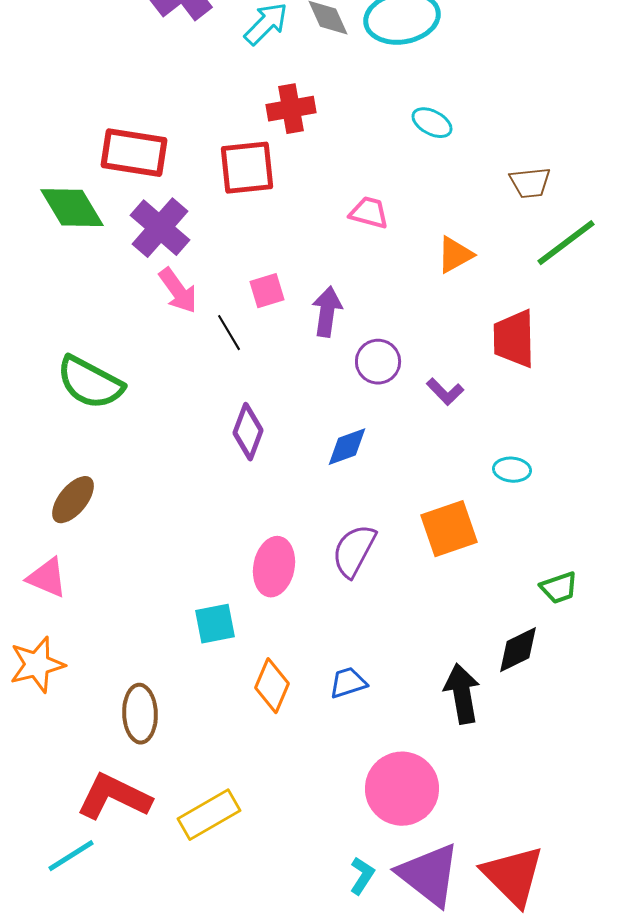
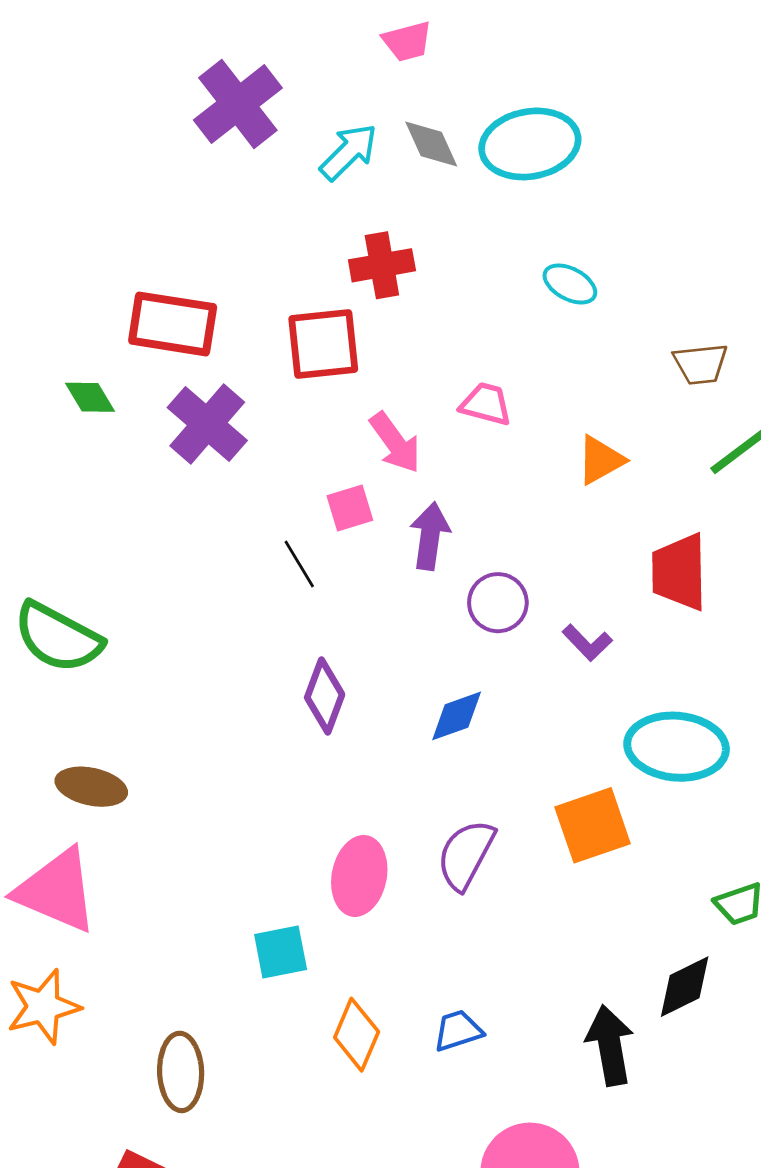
green diamond: (72, 208) -> (90, 397), size x0.6
pink arrow: (178, 291) -> (395, 443), moved
green semicircle: (90, 383) -> (58, 637), moved
cyan ellipse: (512, 470) -> (677, 747), size x2.0
brown ellipse: (73, 500) -> (91, 787), turned 63
pink triangle: (47, 578) -> (57, 891), size x1.6

